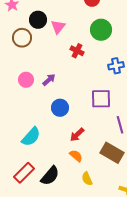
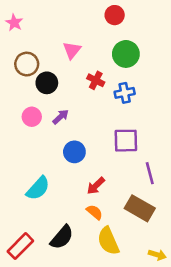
black circle: (38, 20) -> (47, 83), moved
blue cross: (116, 66) -> (125, 93), moved
red rectangle: (24, 173) -> (20, 246), moved
yellow semicircle: (87, 179) -> (108, 241), size x1.6

